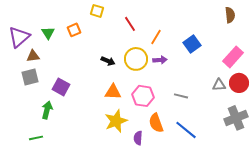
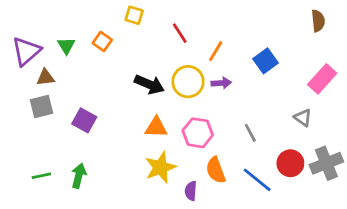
orange square: (74, 30) -> (102, 42), turned -32
black arrow: (108, 61) -> (149, 84), size x1.5
red circle: (239, 83) -> (290, 163), moved
gray triangle: (219, 85) -> (303, 118), turned 40
gray line: (181, 96) -> (250, 133), turned 48
green arrow: (47, 110) -> (79, 176), moved
green line: (36, 138) -> (41, 176), moved

